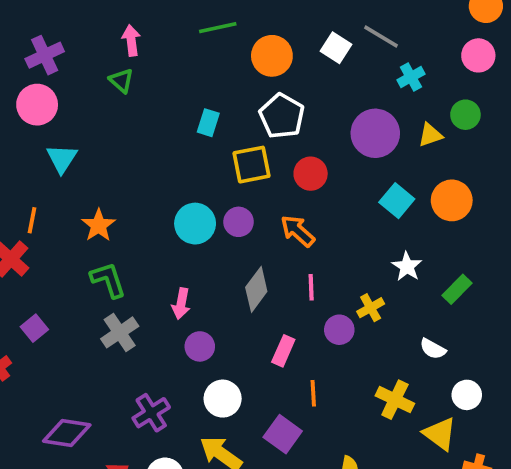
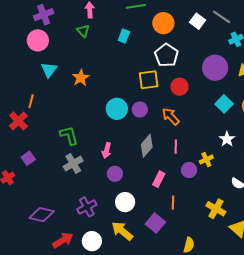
cyan rectangle: (208, 123) -> (124, 36), moved
orange star: (99, 225) -> (81, 78), moved

